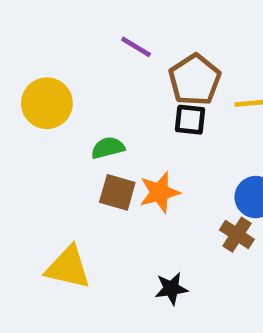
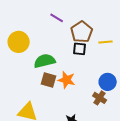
green semicircle: (108, 148) -> (45, 61), size x1.5
orange star: (160, 192) -> (67, 80), turned 30

